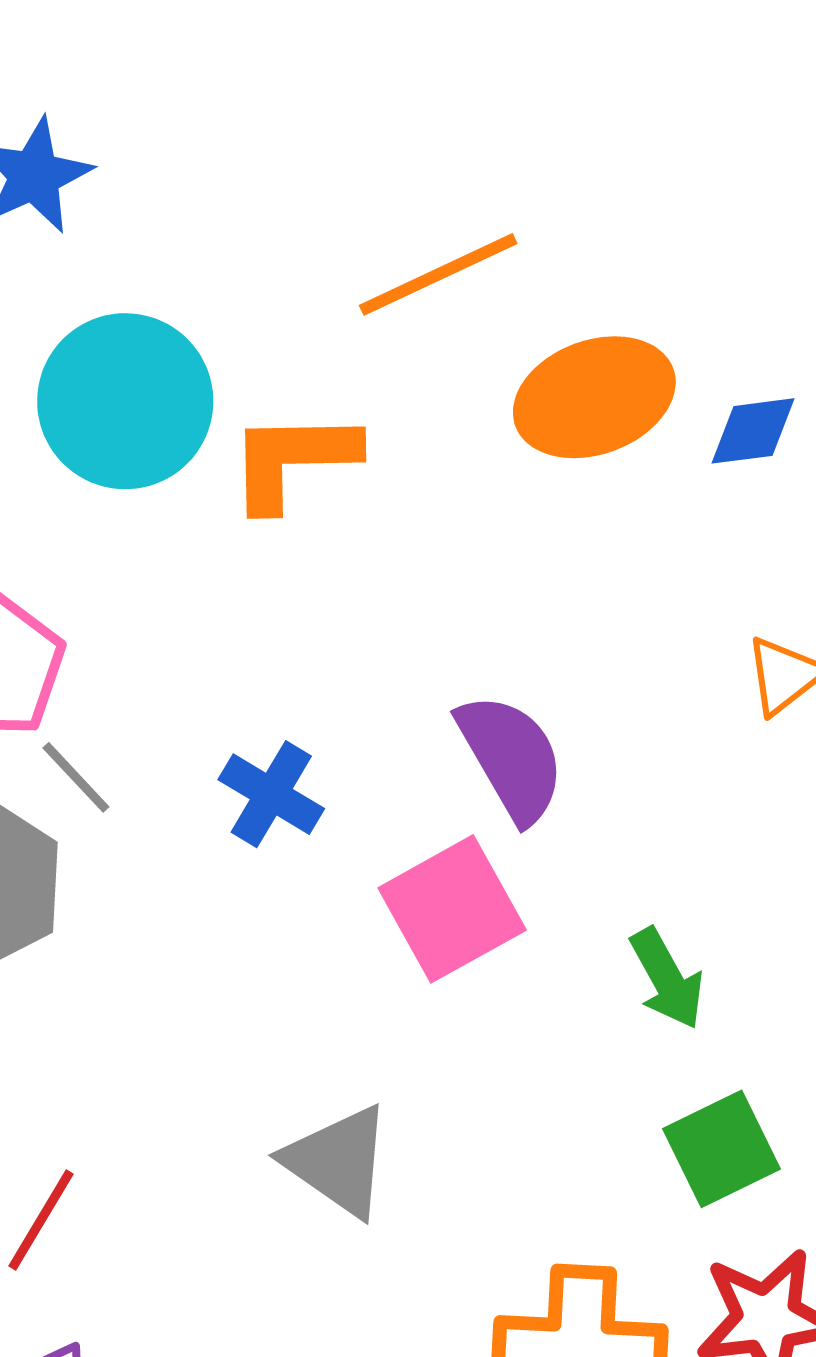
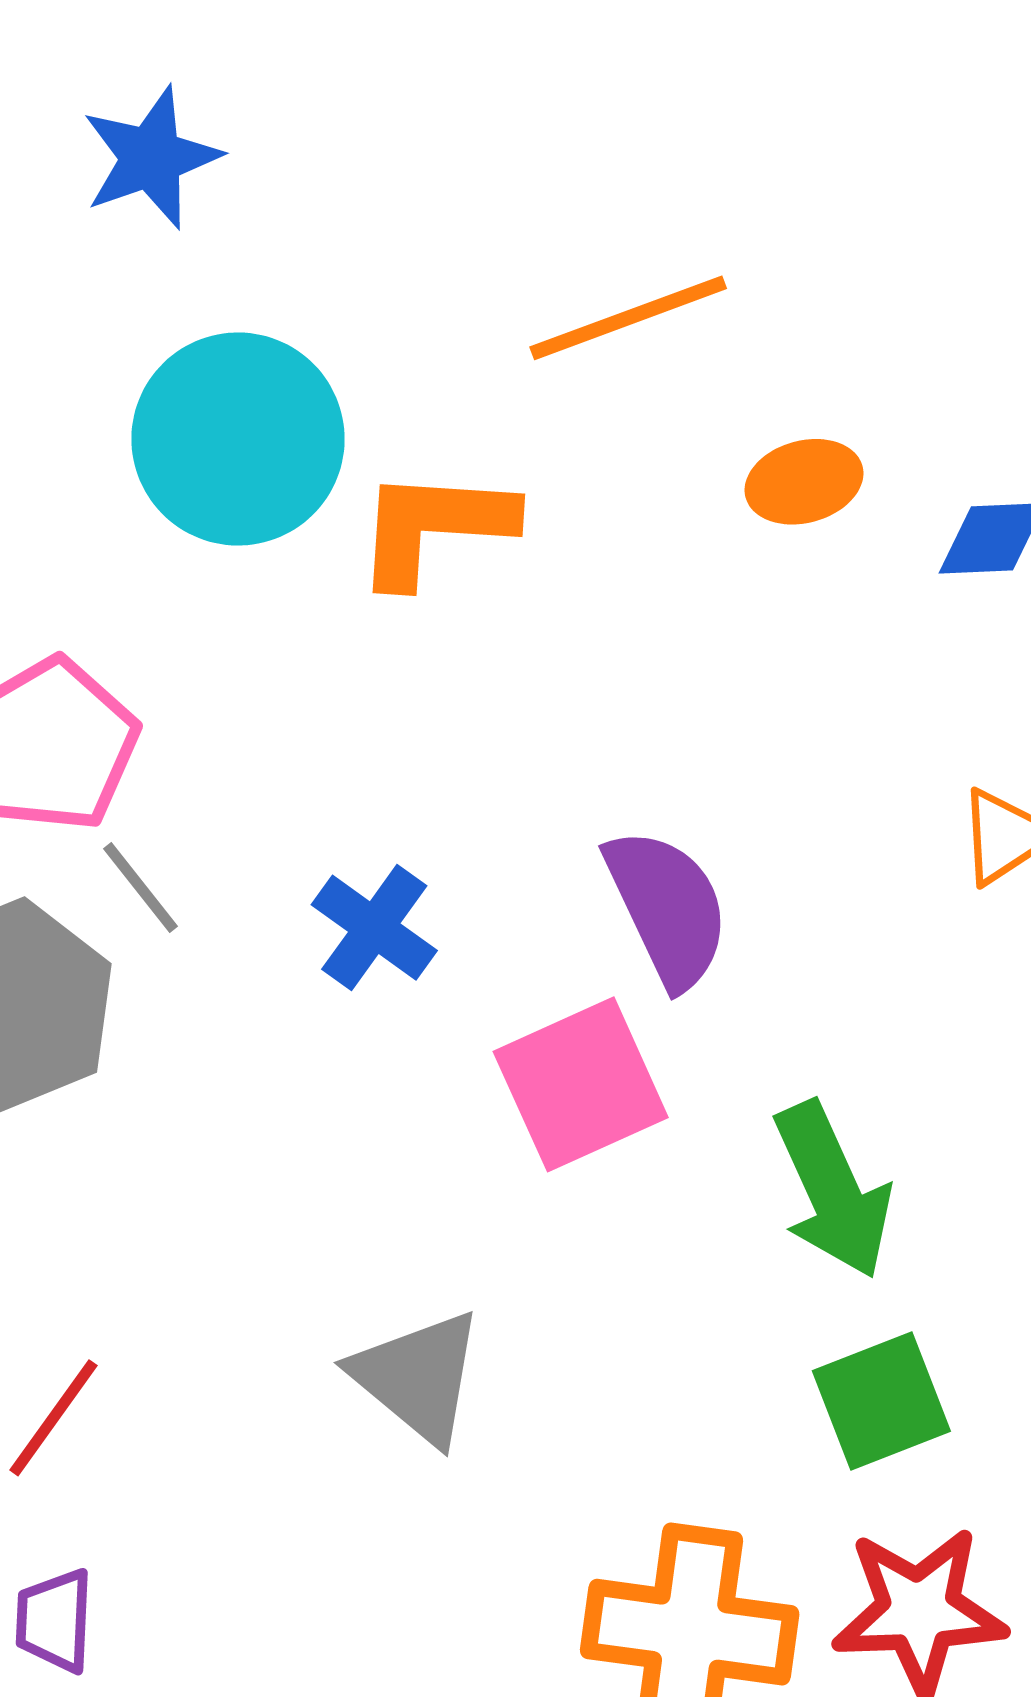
orange ellipse: (594, 397) -> (804, 482), size x0.6
green arrow: (667, 979) -> (833, 1190), size x1.4

